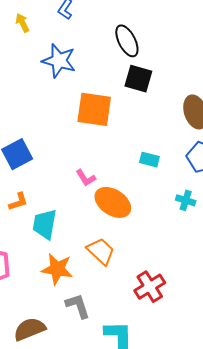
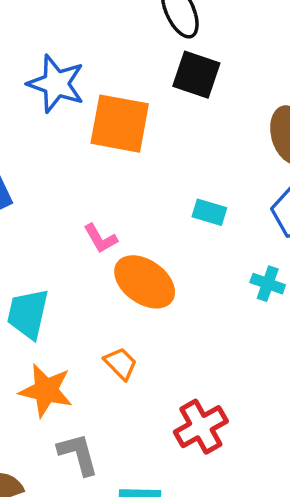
blue star: (59, 61) -> (56, 84), moved
orange trapezoid: (101, 251) -> (121, 364), size x0.7

